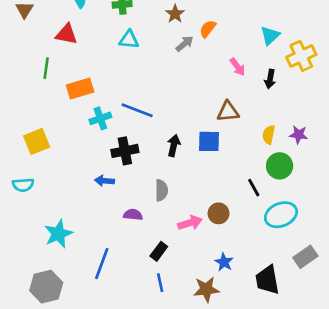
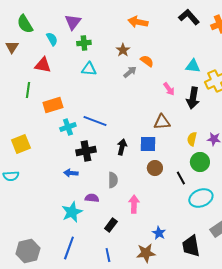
orange semicircle: (208, 29) -> (147, 61), turned 88
cyan triangle: (270, 36) -> (193, 66), turned 49
black arrow: (270, 79) -> (193, 98), size x1.5
brown circle: (219, 213) -> (155, 168), moved
pink arrow: (190, 223) -> (134, 204), turned -72
cyan star: (58, 234) -> (72, 212), moved
blue line: (102, 264) -> (69, 248), moved
blue line: (160, 283) -> (108, 255), moved

